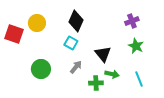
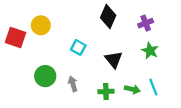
black diamond: (76, 21) -> (108, 16), moved
gray arrow: (76, 67) -> (73, 84), moved, turned -56
green arrow: (112, 74) -> (132, 89), moved

